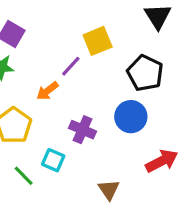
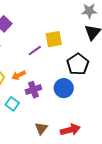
orange arrow: (47, 91) -> (19, 75), moved
purple cross: (83, 130) -> (33, 90), turned 35
red arrow: (162, 161) -> (70, 130), moved

